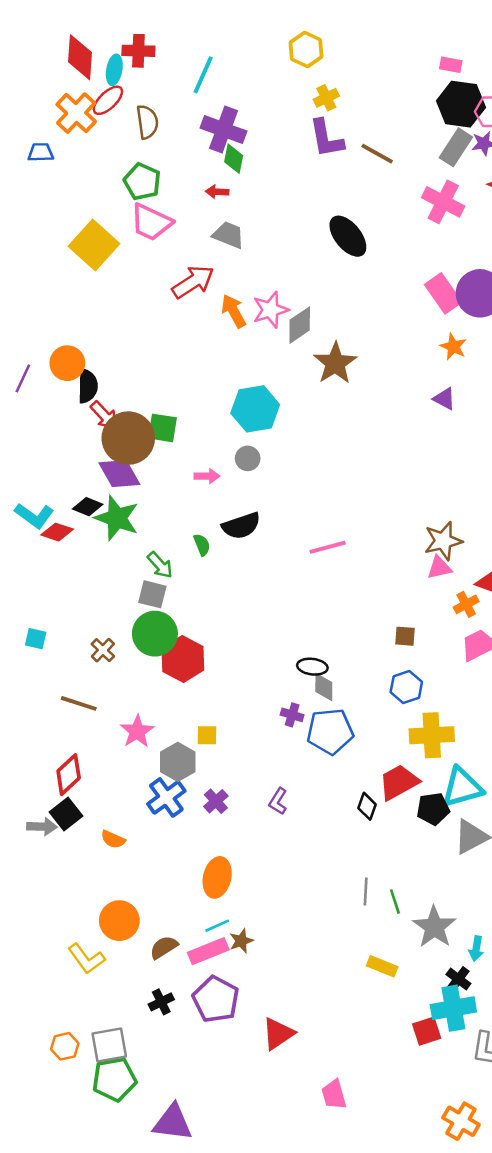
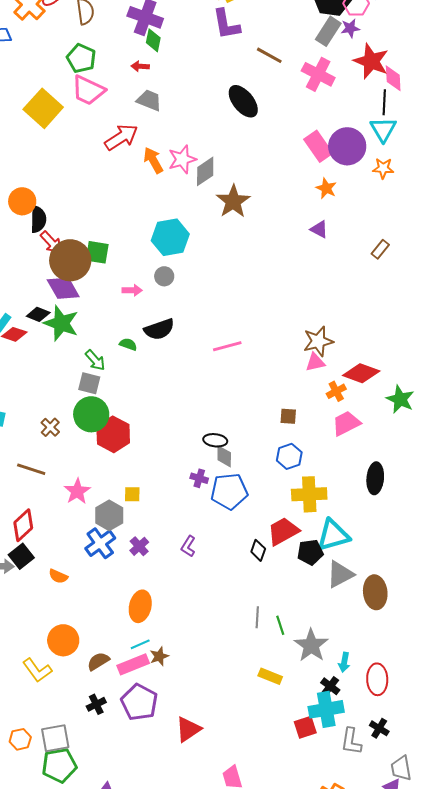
brown line: (377, 154) -> (269, 55), moved
green semicircle: (202, 545) -> (128, 344), turned -48

